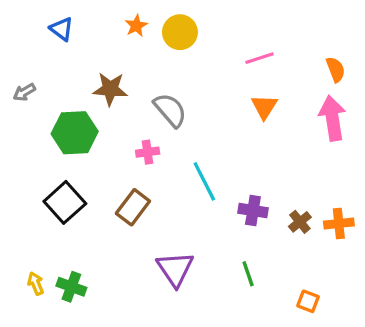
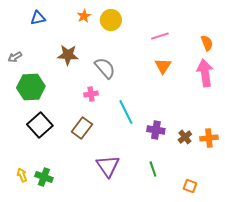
blue triangle: (62, 29) -> (38, 18), turned -49
green hexagon: (75, 133) -> (31, 87), moved

